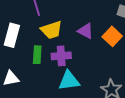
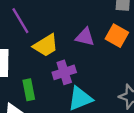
green rectangle: (37, 55) -> (29, 90), moved

